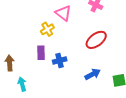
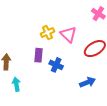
pink triangle: (63, 13) -> (68, 34), moved
blue cross: (60, 60) -> (56, 65), turned 32

